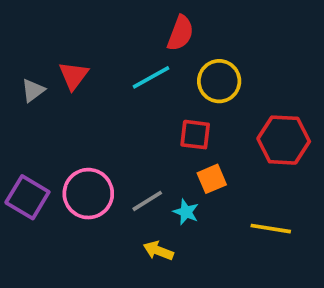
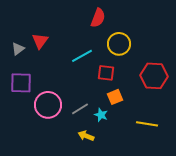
cyan line: (151, 77) -> (82, 56), moved
purple square: (27, 197) -> (21, 83), moved, turned -30

